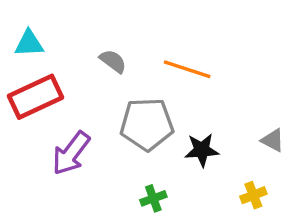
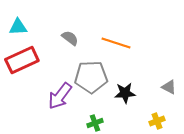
purple arrow: (71, 153) -> (60, 96), moved

